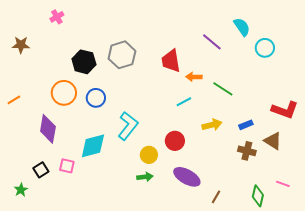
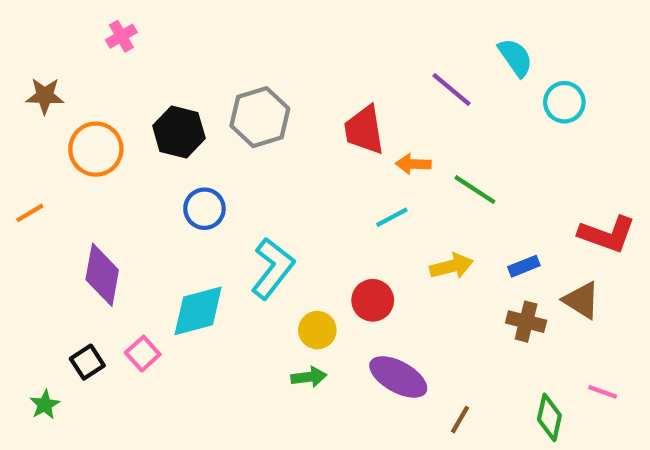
orange circle: (64, 93) -> (96, 149), moved
pink square: (67, 166) -> (143, 354), turned 35

